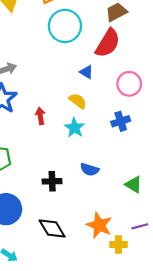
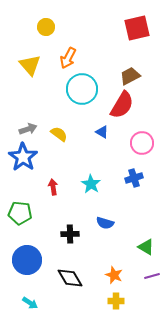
yellow semicircle: (78, 101) -> (59, 134), moved
red arrow: (40, 116) -> (53, 187), moved
green triangle: (133, 185) -> (146, 247), moved
orange star: (99, 225) -> (114, 275), size x0.7
yellow cross: (118, 245) -> (116, 301), moved

